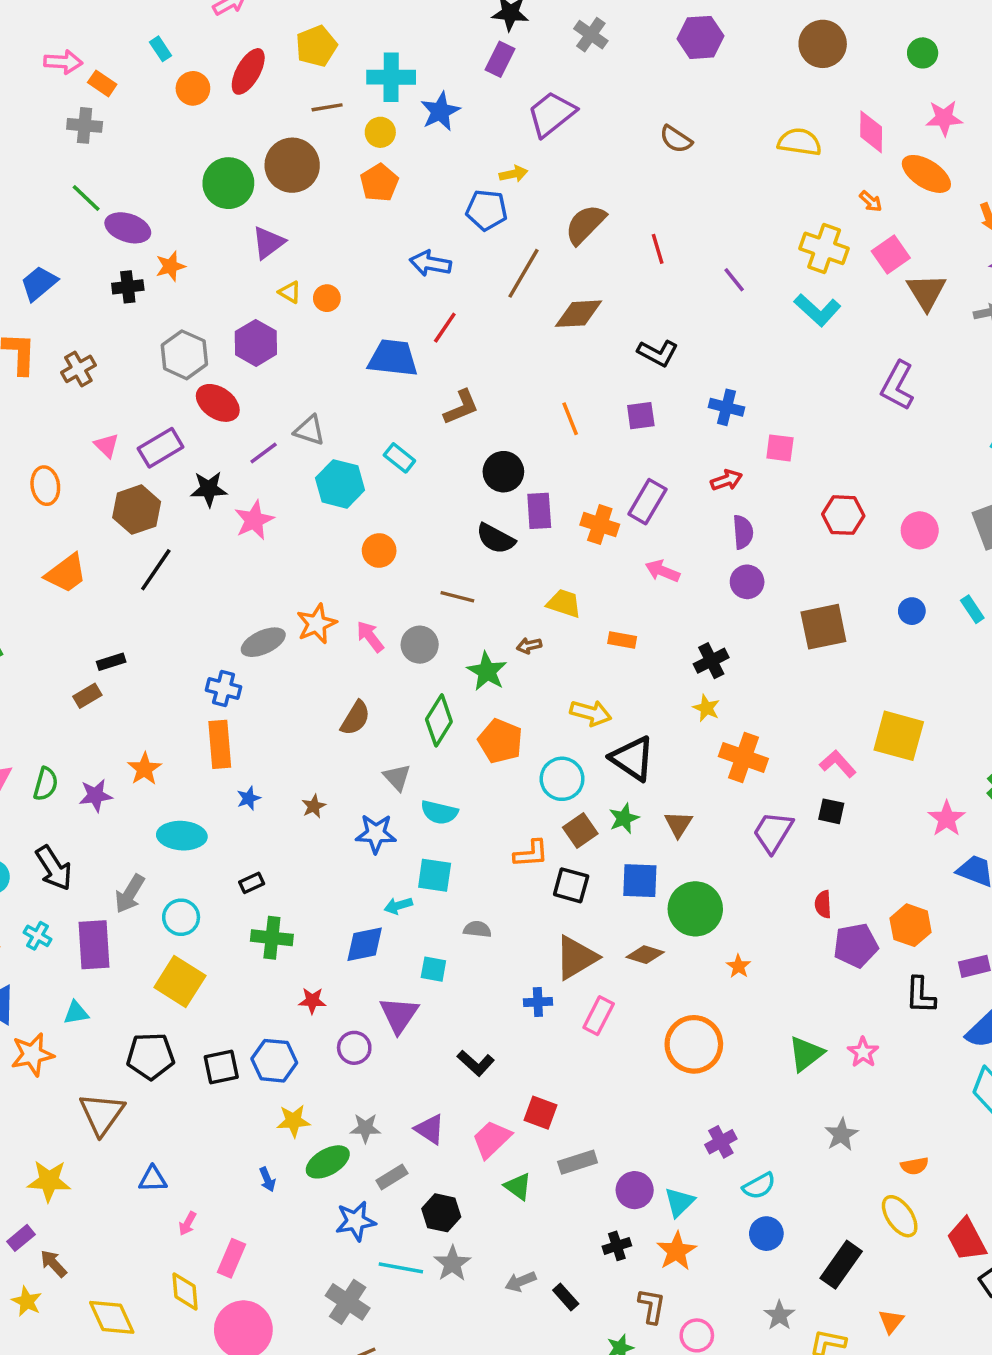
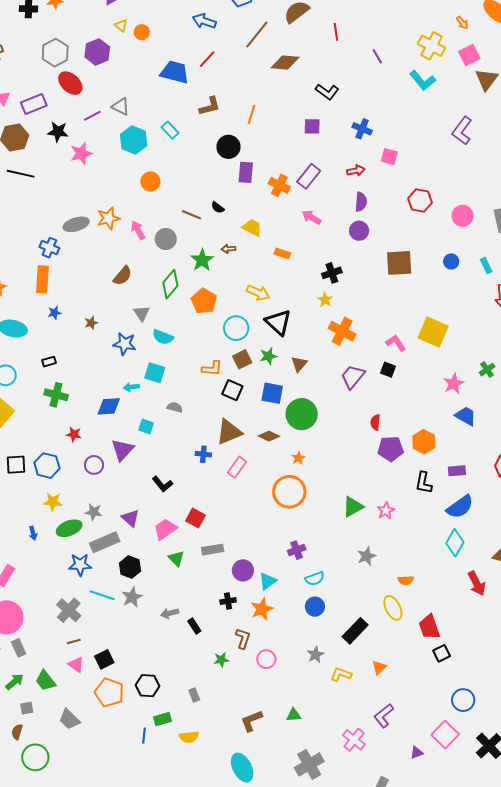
orange line: (570, 419) -> (251, 114), moved, turned 30
black semicircle: (496, 539) -> (218, 208), moved, size x0.6
black line: (156, 570) -> (21, 174), turned 60
orange star: (738, 966) -> (298, 458), moved
gray rectangle: (392, 1177) -> (105, 542), size x1.6

